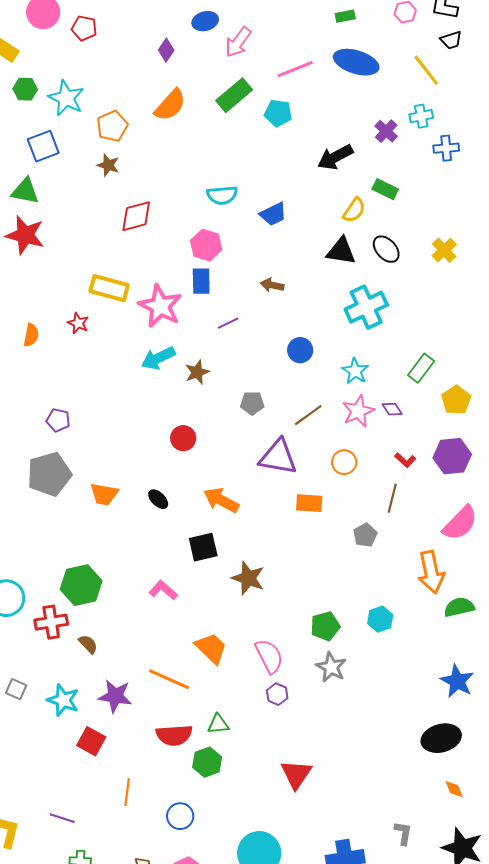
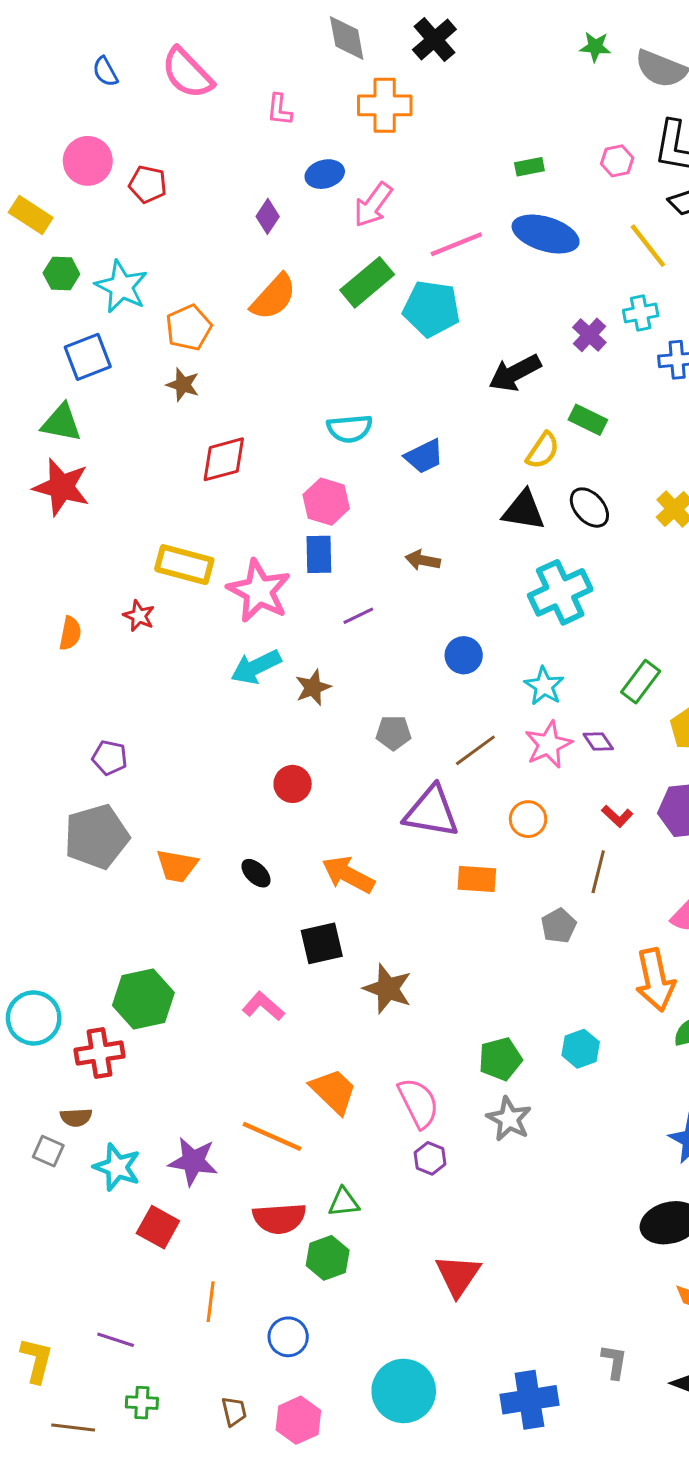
cyan pentagon: (278, 113) -> (431, 309), size x1.4
brown semicircle: (88, 644) -> (76, 1117), moved, turned 130

